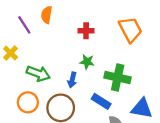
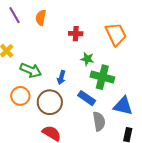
purple line: (24, 25) -> (15, 15), moved
green star: (87, 62) -> (87, 59), moved

